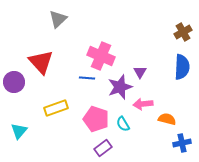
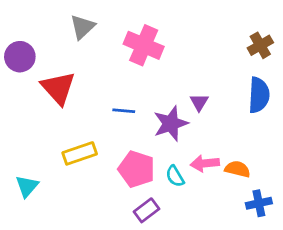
pink cross: (101, 56) -> (144, 45), moved
purple circle: (14, 82) -> (20, 57), moved
pink arrow: (143, 104) -> (205, 163), moved

